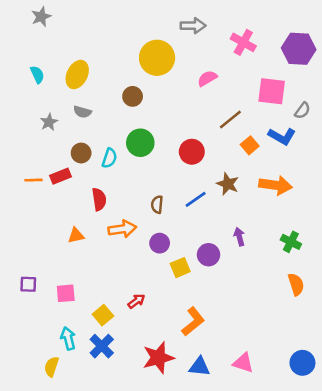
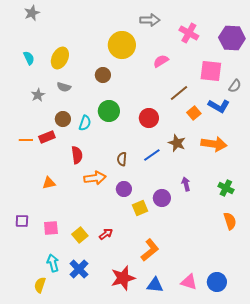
orange triangle: (76, 235) -> (49, 183), moved
yellow square: (103, 315) -> (80, 235), moved
blue circle: (302, 363) -> (217, 282), moved

